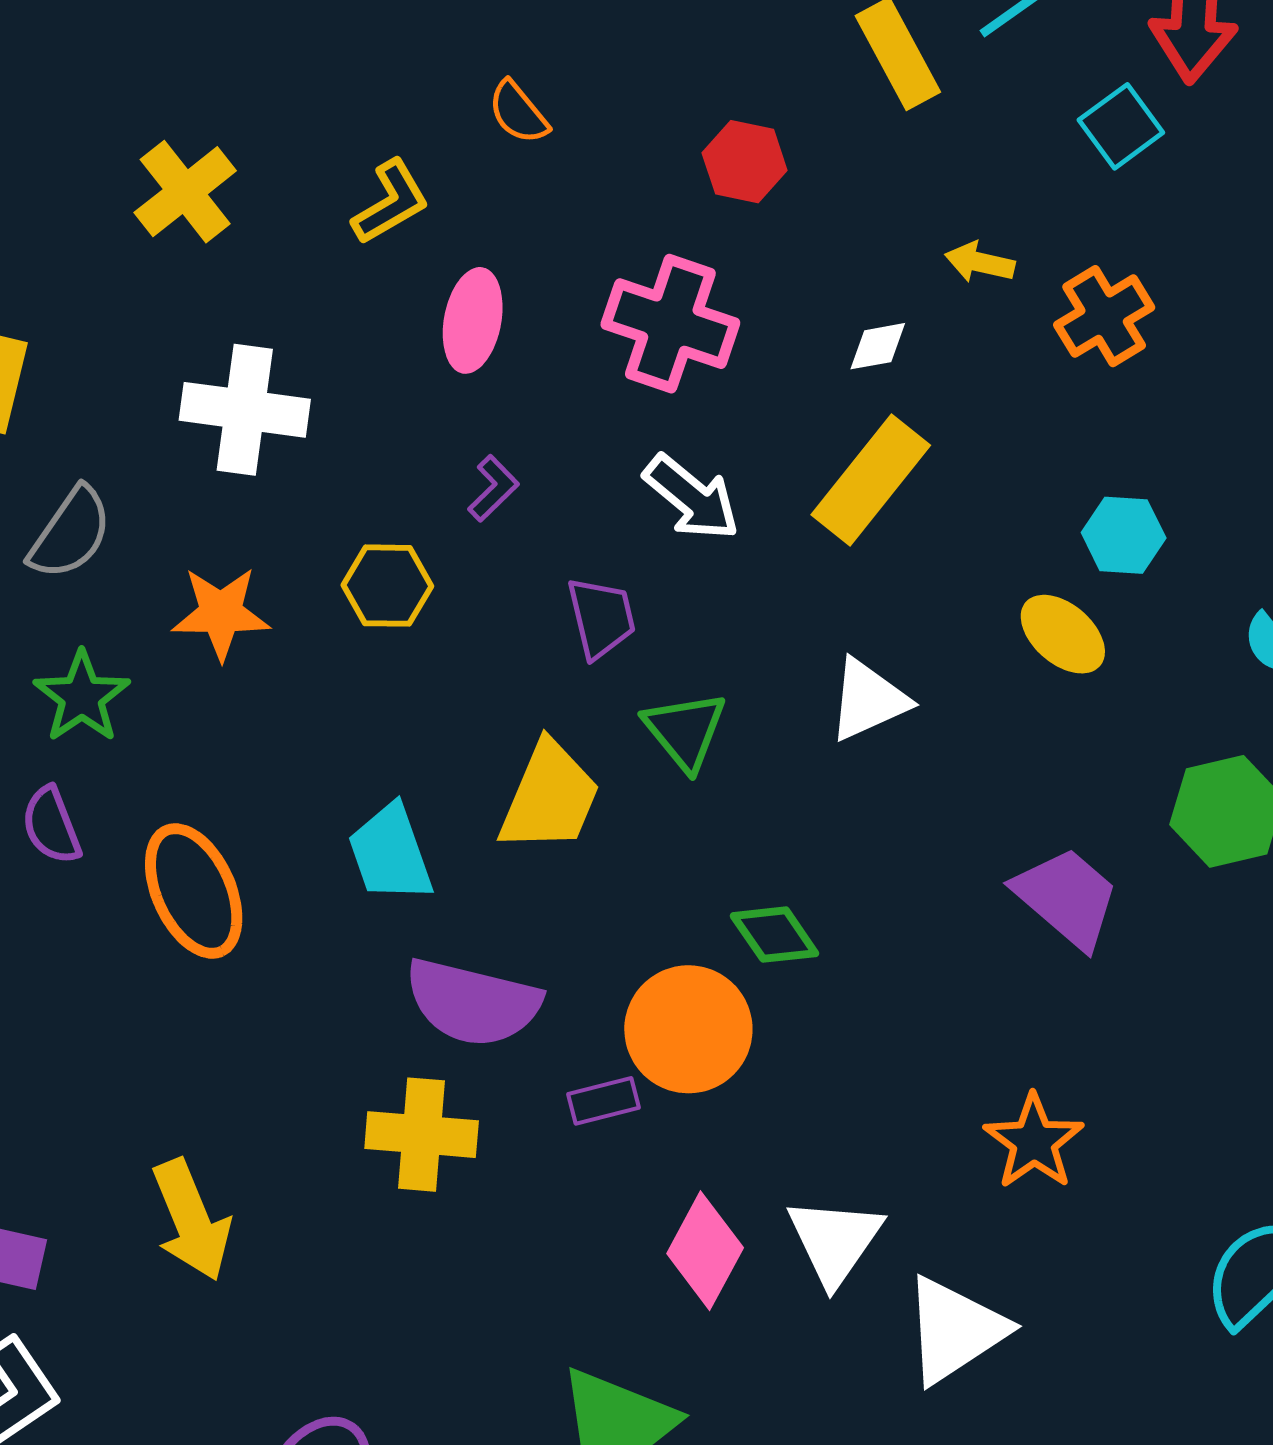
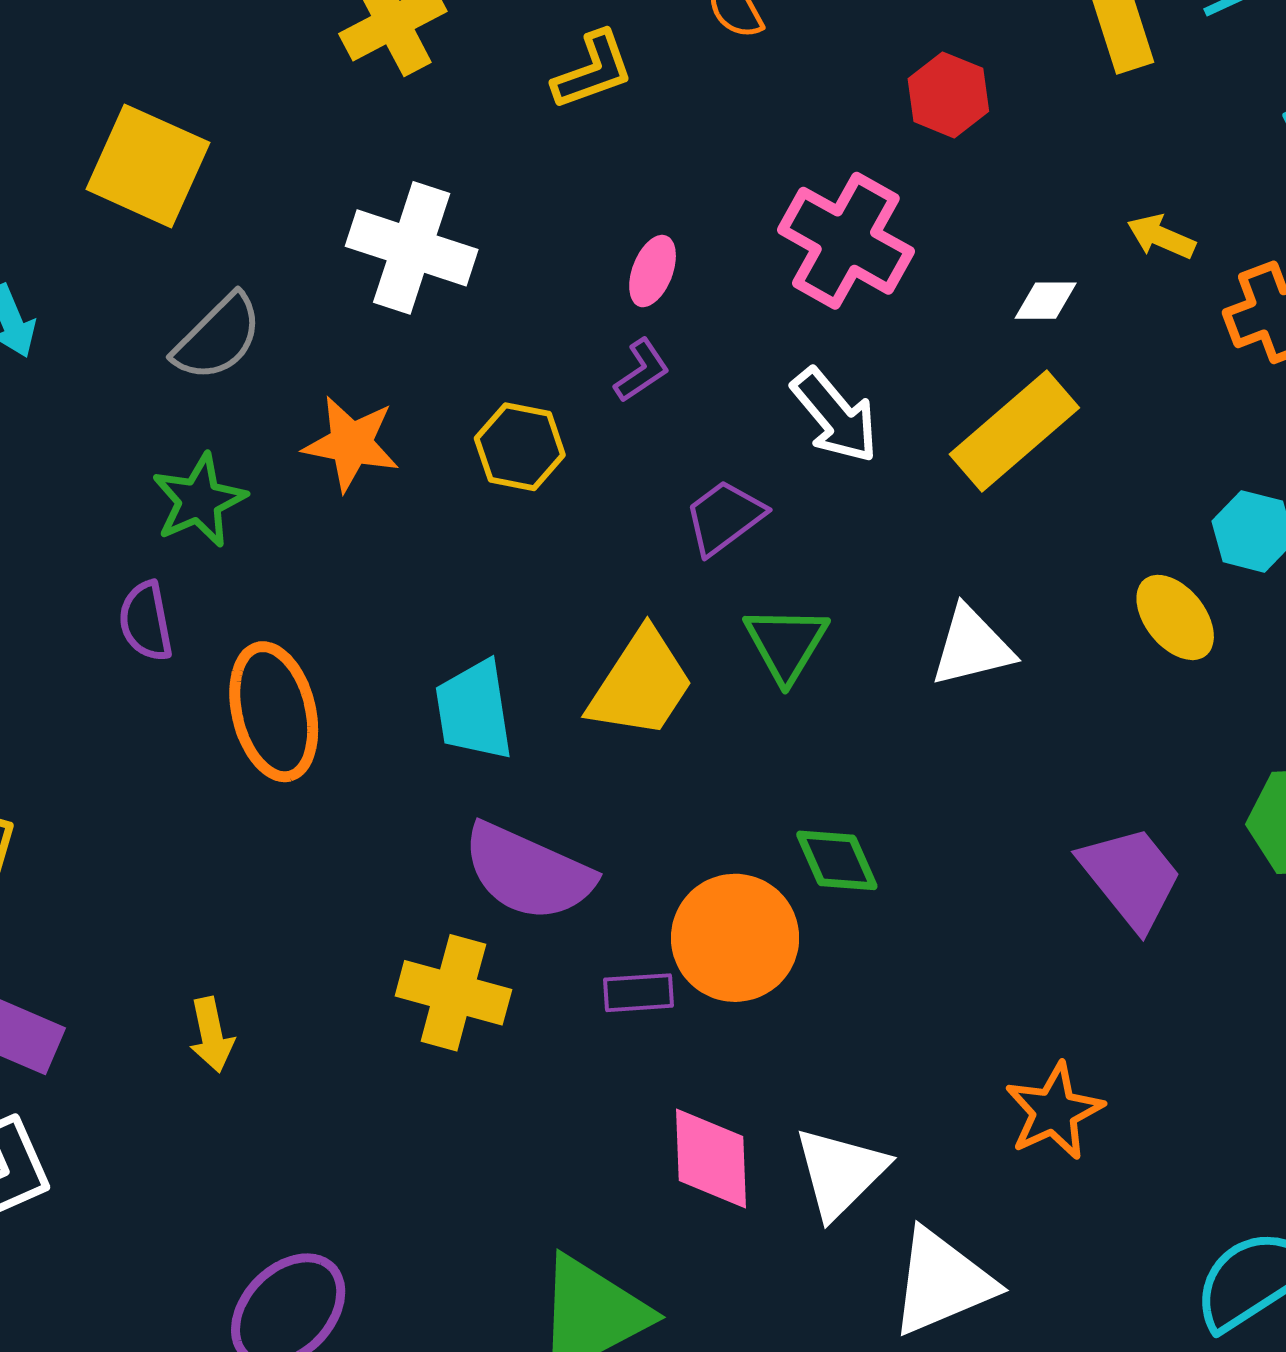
pink ellipse: (473, 320) -> (653, 271), moved, size x0.7
purple trapezoid: (601, 618) -> (724, 517), turned -124
yellow arrow: (191, 1220) -> (211, 1035), size x0.6
pink diamond: (705, 1251) -> (711, 1159), turned -41

